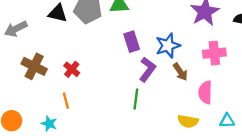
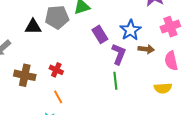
brown arrow: (180, 72) -> (146, 49), turned -35

